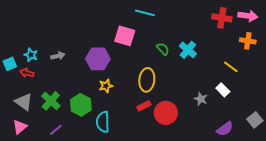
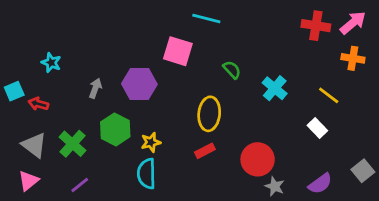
pink arrow: (248, 16) -> (353, 23), turned -48
cyan cross: (188, 50) -> (275, 88), moved
cyan star: (31, 55) -> (51, 63), moved
gray arrow: (58, 56) -> (95, 88), moved, turned -56
yellow star: (106, 86) -> (151, 142), moved
gray star: (201, 99) -> (275, 186), moved
green hexagon: (81, 105) -> (115, 129), moved
red circle: (166, 113) -> (258, 159), moved

